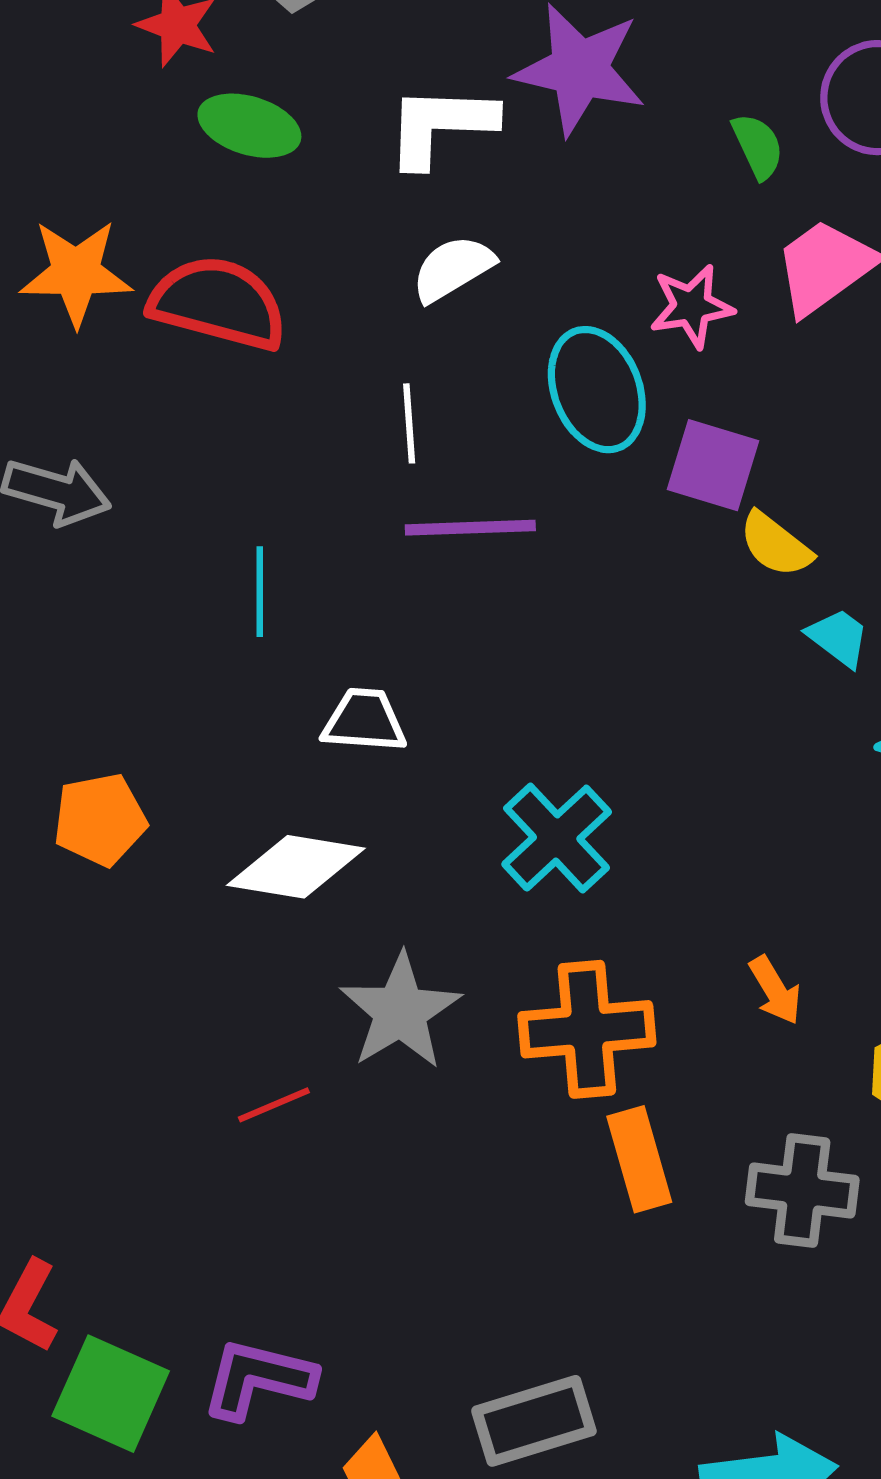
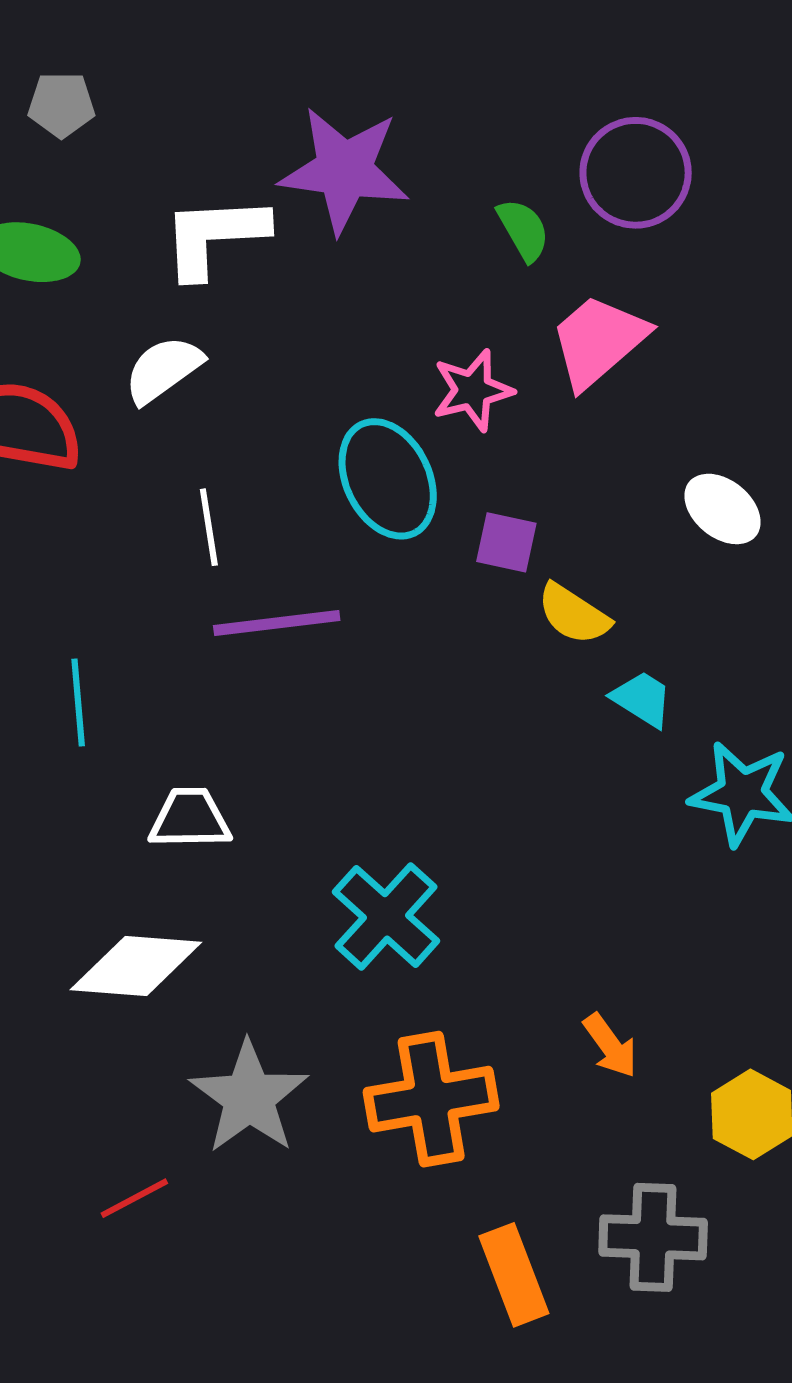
white semicircle: (453, 269) -> (163, 370), moved
purple square: (713, 465) -> (506, 542), size x0.7
orange rectangle: (639, 1159) -> (514, 1275), moved

